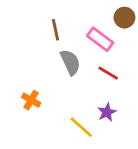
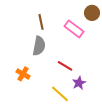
gray semicircle: (70, 62) -> (39, 46), moved, turned 36
red line: (108, 73) -> (65, 66), moved

